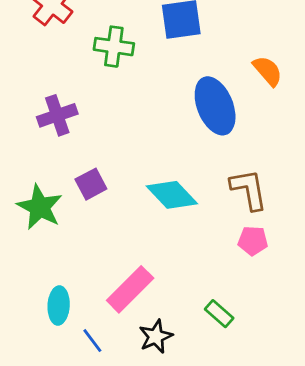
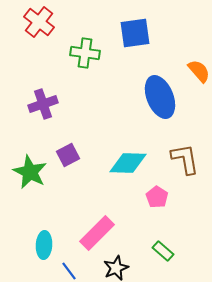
cyan diamond: (172, 195) -> (128, 163), turned -45
pink pentagon: (253, 241) -> (157, 197), moved, turned 30

